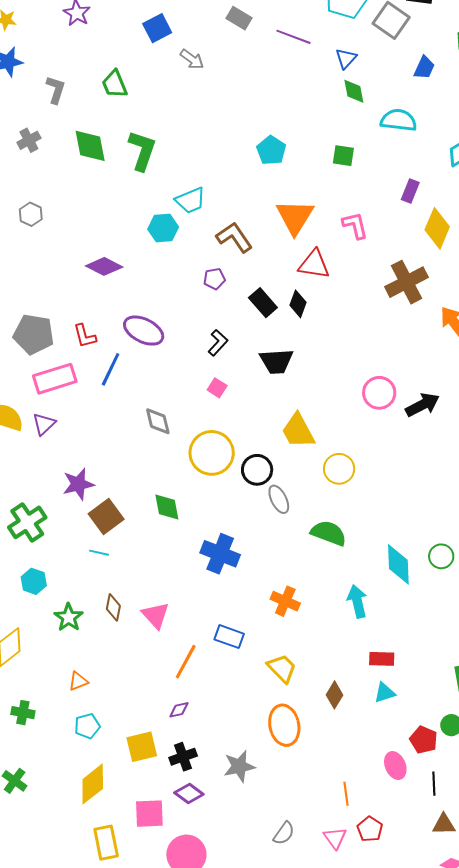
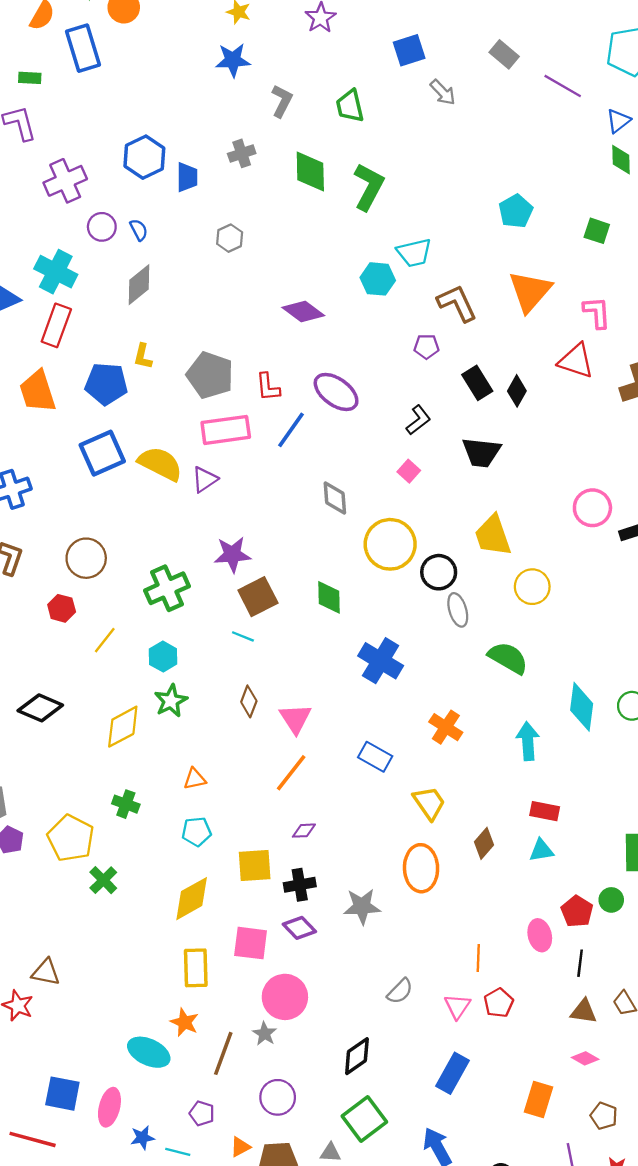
red triangle: (314, 264) -> (576, 361), moved
green star: (69, 617) -> (171, 701), moved
orange line: (186, 662) -> (291, 773), moved

